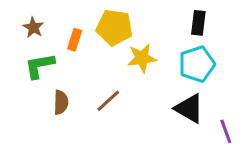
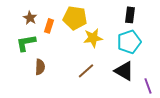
brown star: (33, 27) -> (30, 18), moved
brown line: (108, 101) -> (86, 71), moved

